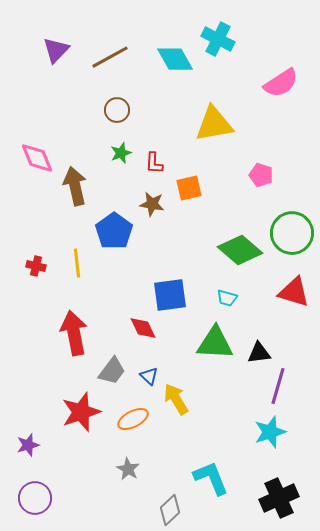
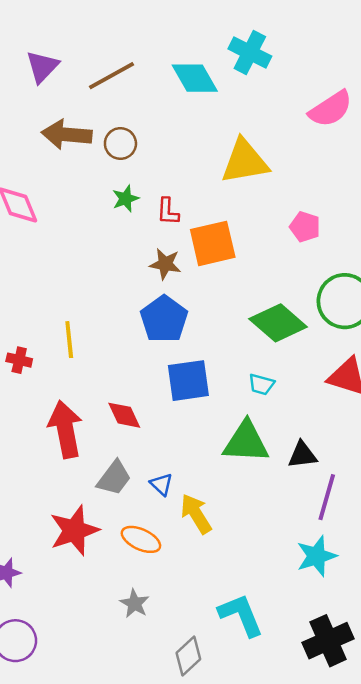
brown arrow: (75, 186) -> (67, 135), moved, turned -72
orange square: (189, 188) -> (213, 243), size x1.4
blue pentagon: (114, 231) -> (164, 319), moved
red cross: (36, 266) -> (19, 360), moved
red diamond: (143, 328) -> (124, 415), moved
orange ellipse: (133, 419) -> (141, 539), turned 52

